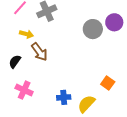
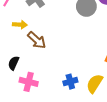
black semicircle: (15, 61) -> (14, 63), moved

